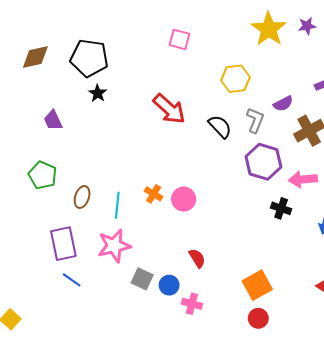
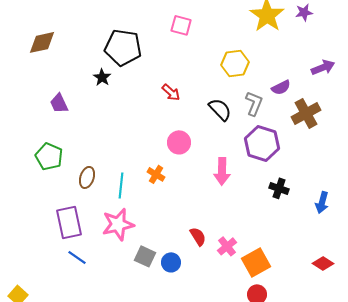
black pentagon: (89, 58) -> (123, 47), moved
red arrow: (169, 109) -> (171, 92), size x0.6
pink arrow: (303, 179) -> (222, 171), moved, turned -84
pink circle: (184, 199) -> (179, 142), moved
pink cross: (192, 304) -> (227, 246), moved, turned 36

